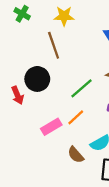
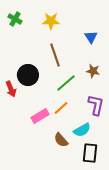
brown line: (54, 45) -> (55, 55), moved

